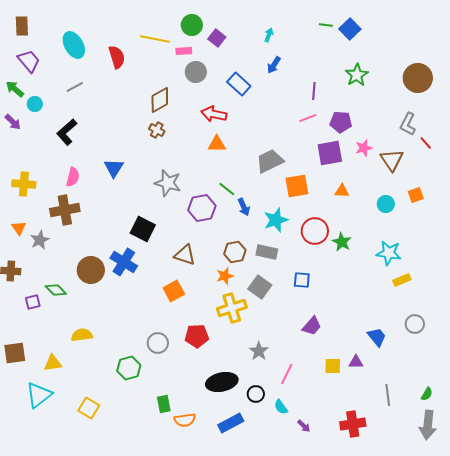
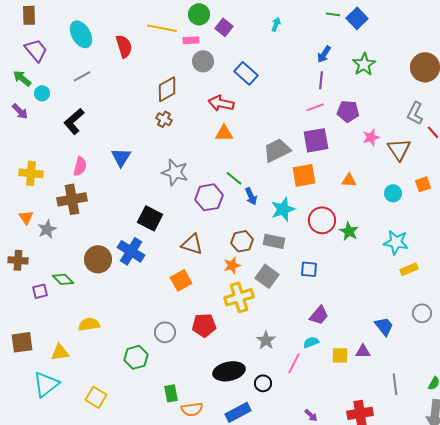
blue arrow: (274, 65) -> (324, 54), moved
purple square: (330, 153) -> (316, 140), moved
cyan semicircle: (281, 407) -> (311, 342), moved, turned 105

